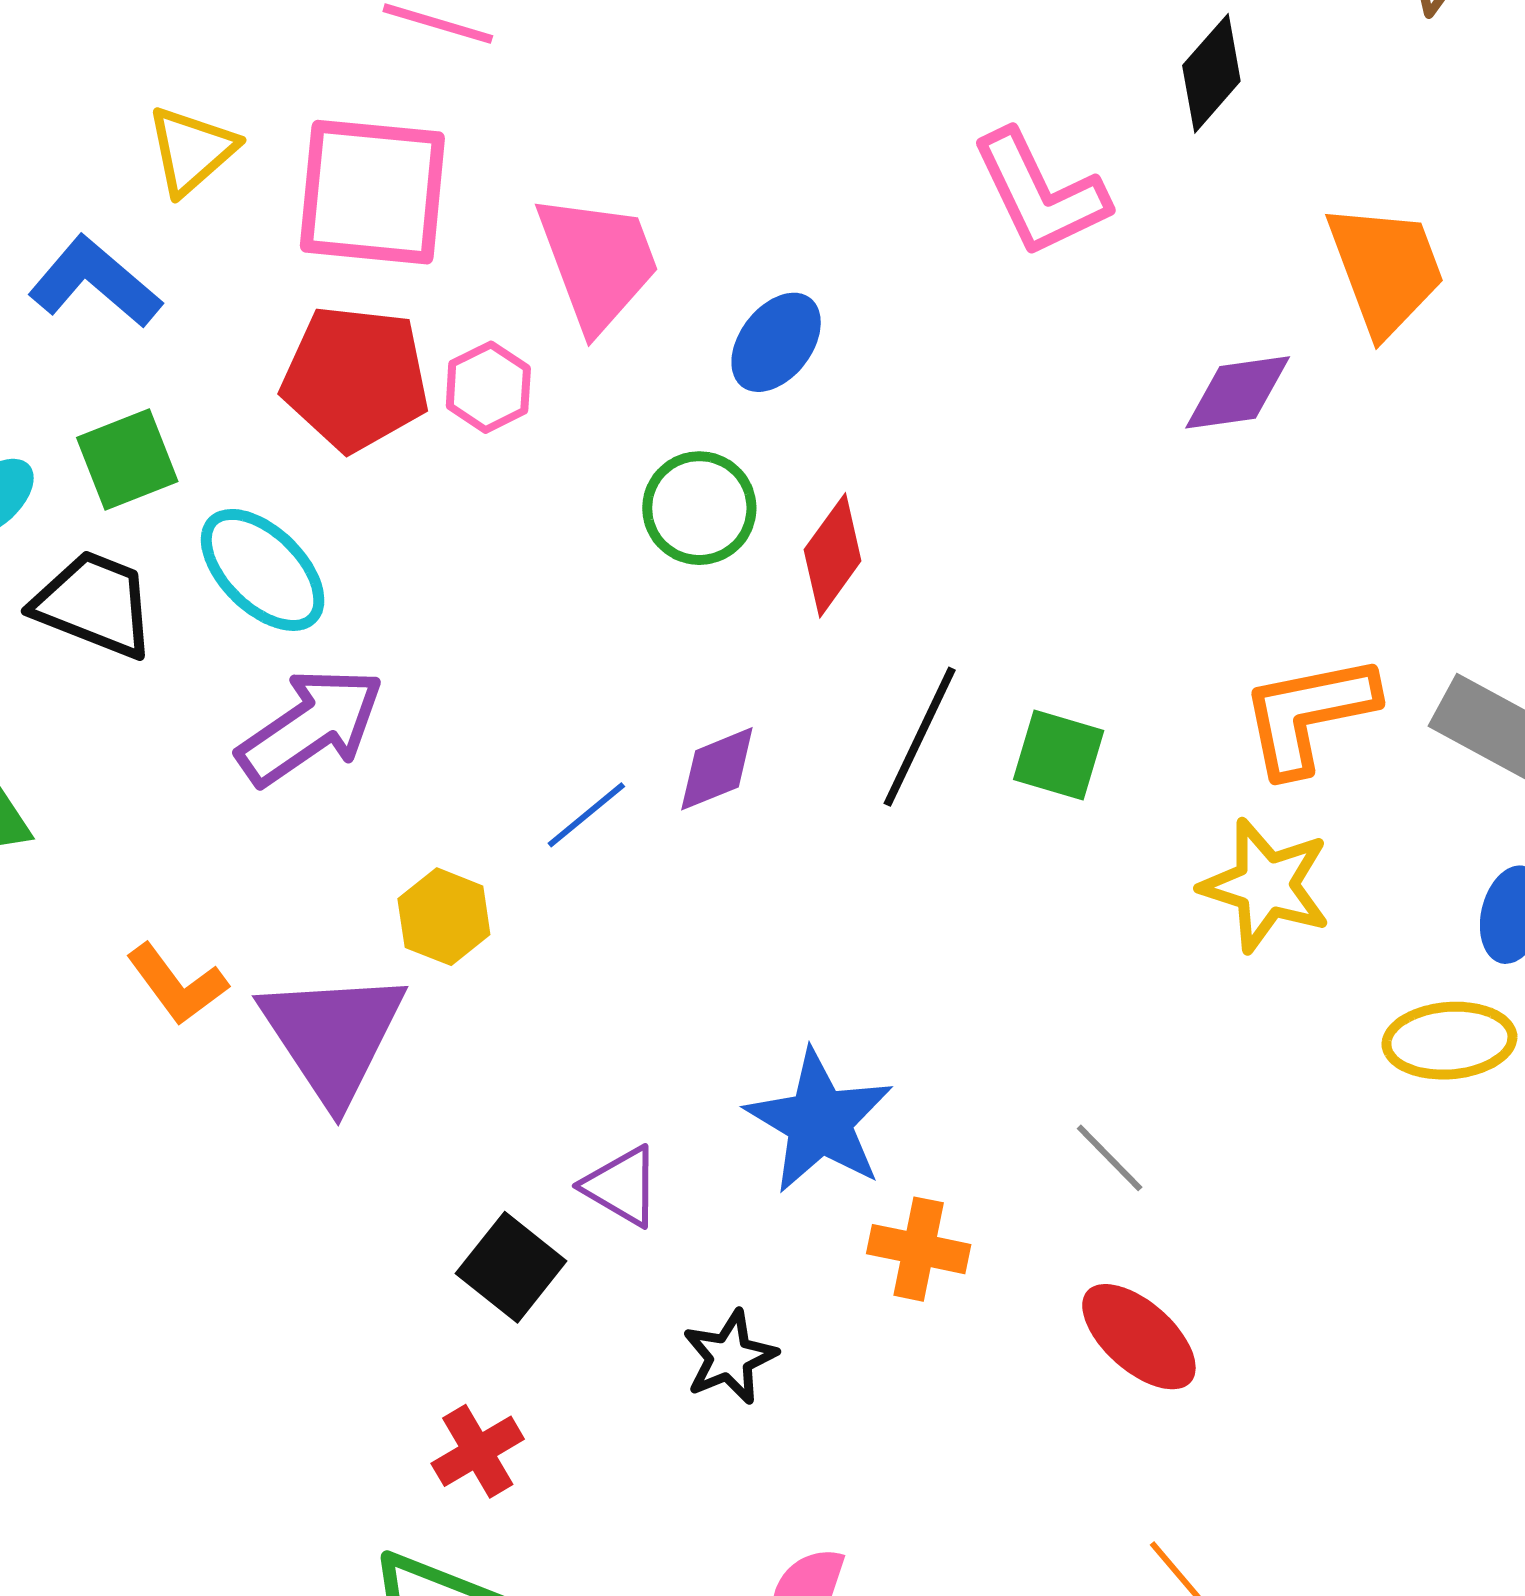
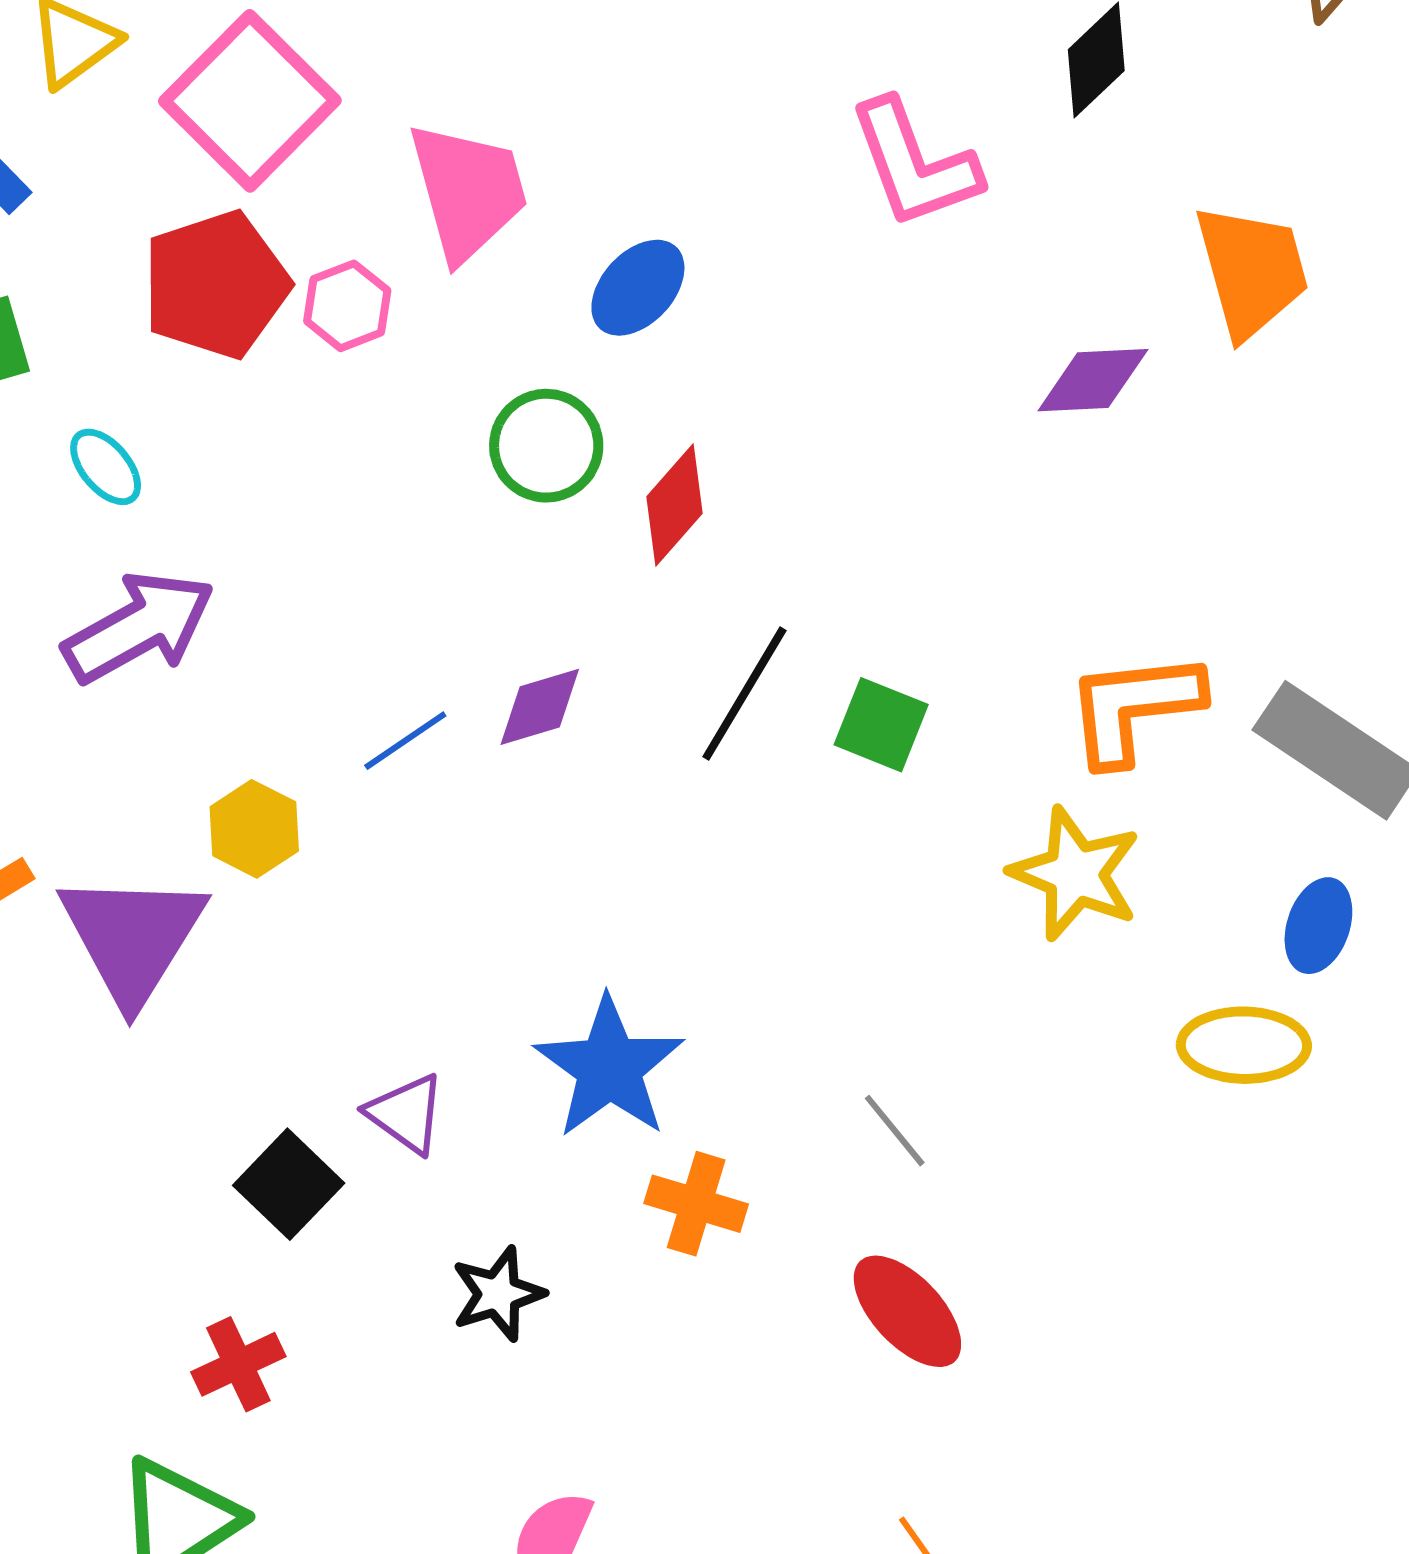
pink square: (372, 192) -> (250, 101), turned 34
red pentagon: (355, 378) -> (216, 285), turned -30
cyan ellipse: (263, 570) -> (106, 467), size x0.6

